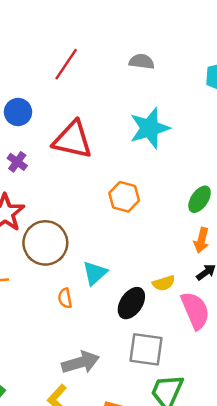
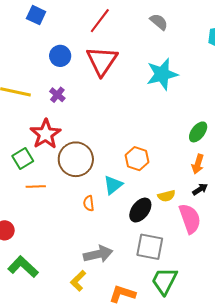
gray semicircle: (142, 61) -> (159, 22), turned 30
red triangle: (73, 140) -> (102, 61), moved, turned 48
orange hexagon: (124, 197) -> (137, 159), moved

